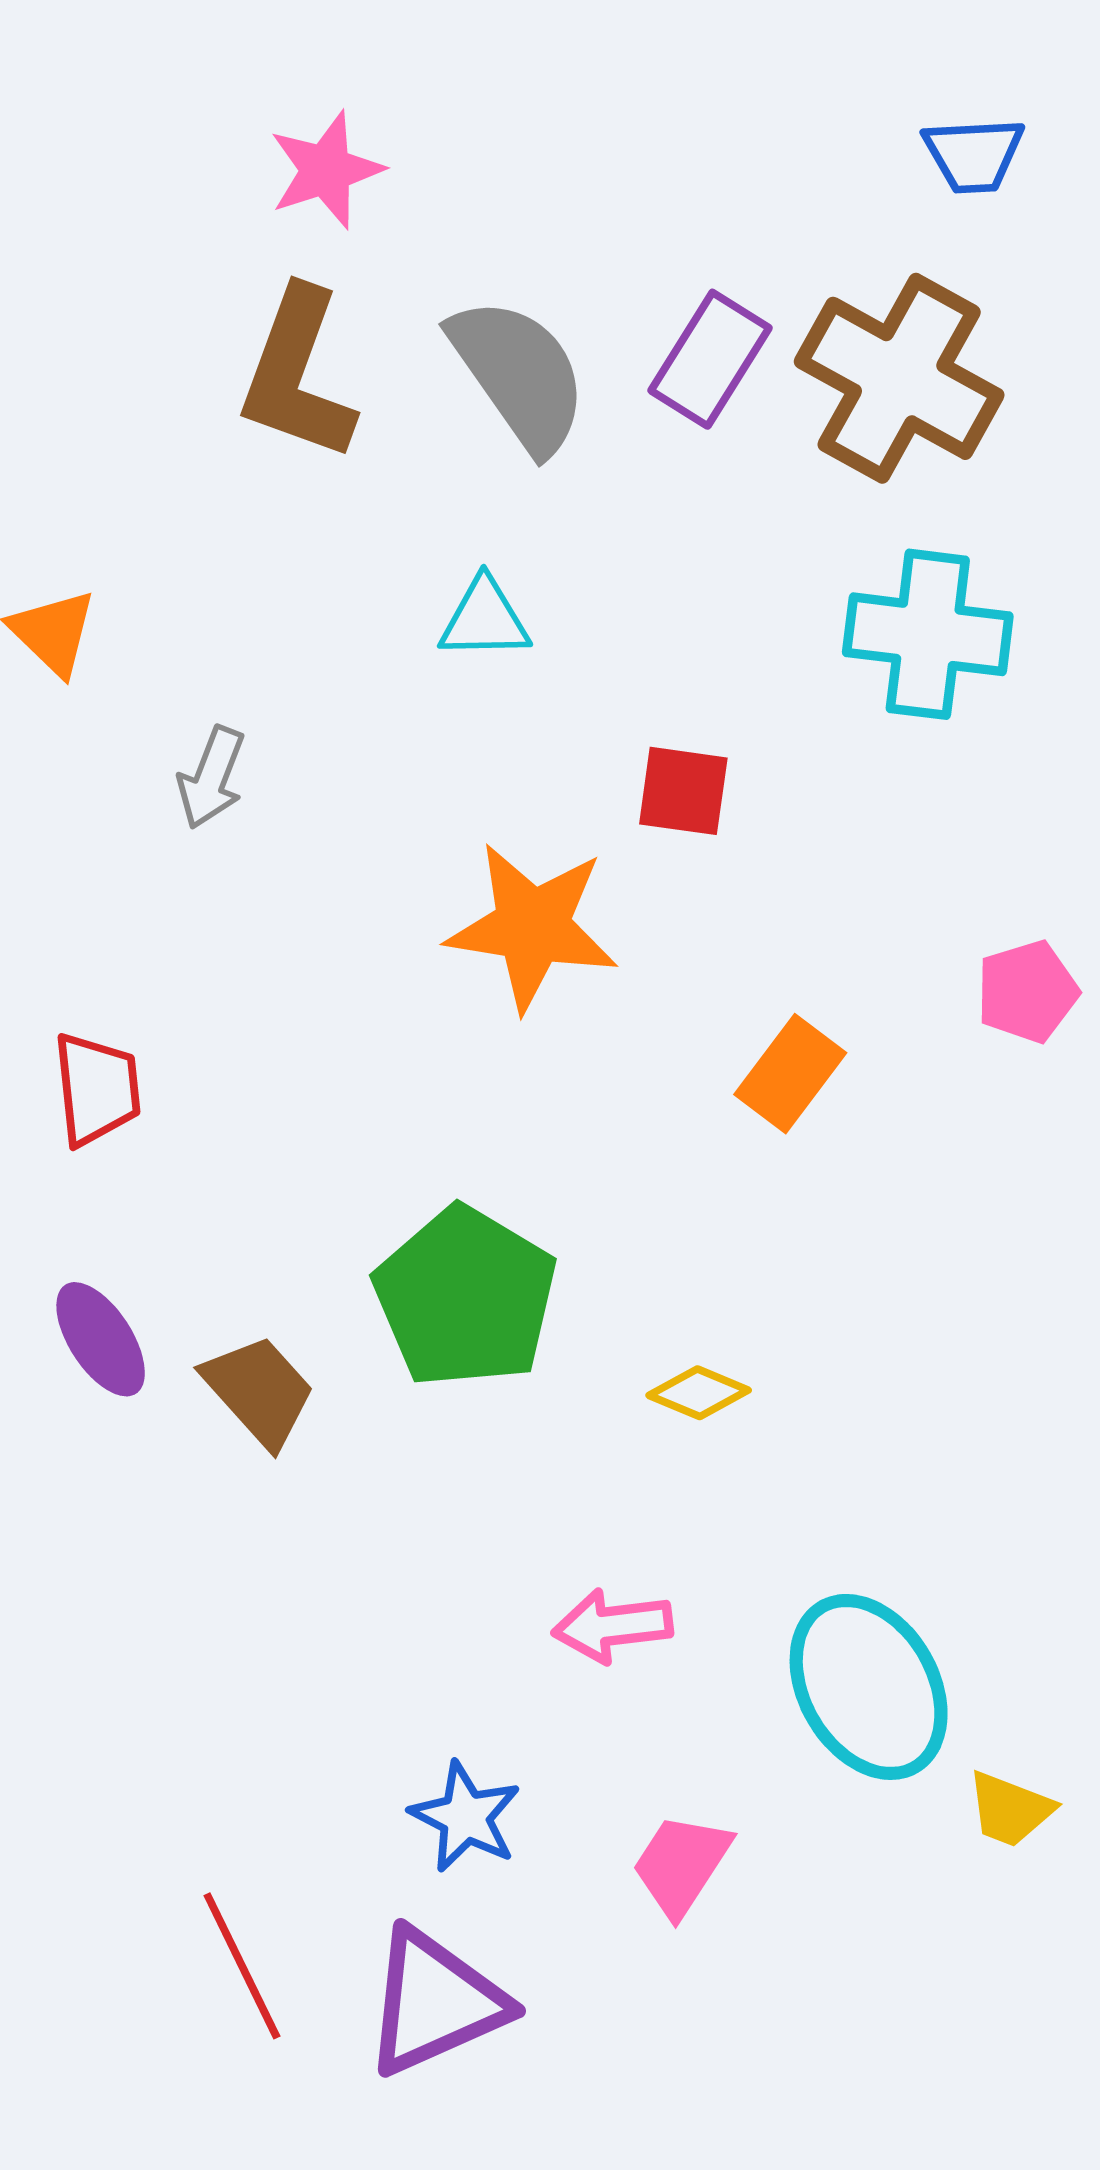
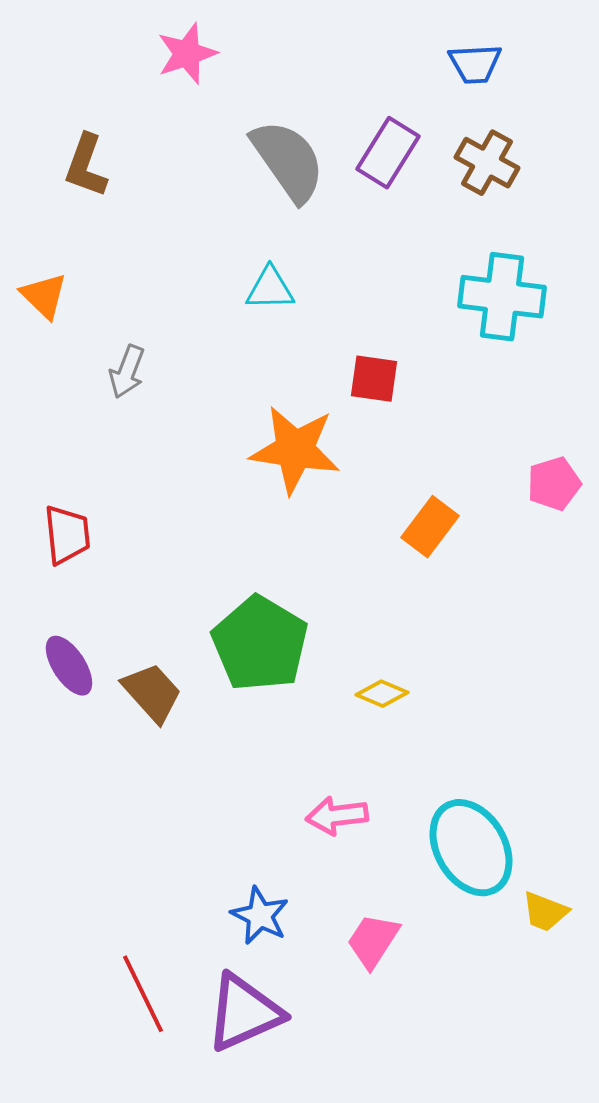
blue trapezoid: (974, 155) -> (475, 64), moved
brown L-shape: (297, 374) -> (86, 166), moved, size x0.7
brown cross: (899, 378) -> (487, 163), size x0.6

